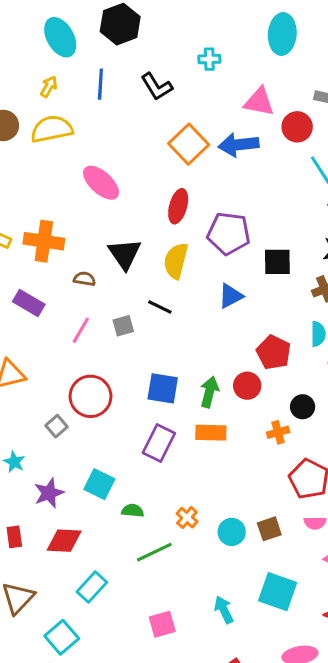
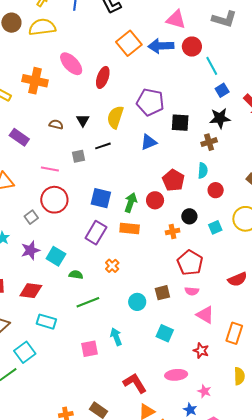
red circle: (297, 127) -> (192, 47), moved
red ellipse: (178, 206) -> (103, 77), moved
orange cross: (44, 241) -> (35, 81), moved
black triangle: (125, 254) -> (83, 120), moved, size x0.6
black line: (160, 307) -> (103, 146), turned -49
pink line: (81, 330) -> (50, 169), moved, turned 66
purple star: (49, 493) -> (30, 250), moved
orange cross: (187, 518) -> (112, 266), moved
cyan circle: (232, 532) -> (137, 302), moved
cyan rectangle: (92, 587) -> (46, 322), turned 60
cyan square: (278, 592) -> (165, 333), size x0.7
cyan arrow: (224, 610) -> (116, 337), moved

